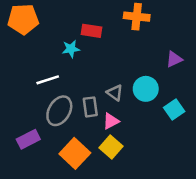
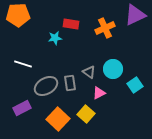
orange cross: (137, 17) -> (105, 28), moved, turned -30
purple triangle: (174, 59) -> (135, 15), moved, size x1.6
white line: (48, 80) -> (23, 64), moved, turned 36
gray ellipse: (59, 111) -> (46, 86), turned 30
pink triangle: (111, 121) -> (99, 93), moved

